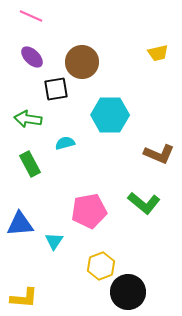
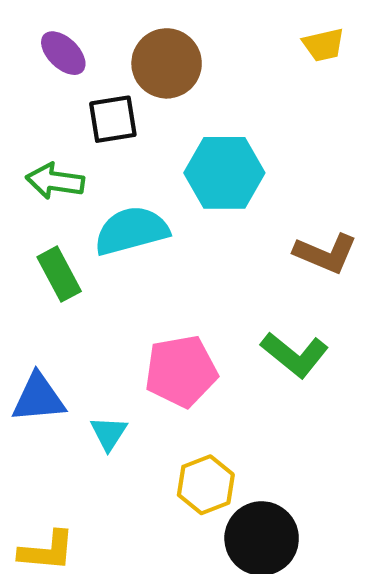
cyan semicircle: (65, 143) -> (131, 231), size x1.8

